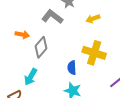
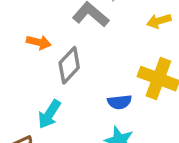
blue semicircle: (72, 68) -> (120, 102), turned -96

